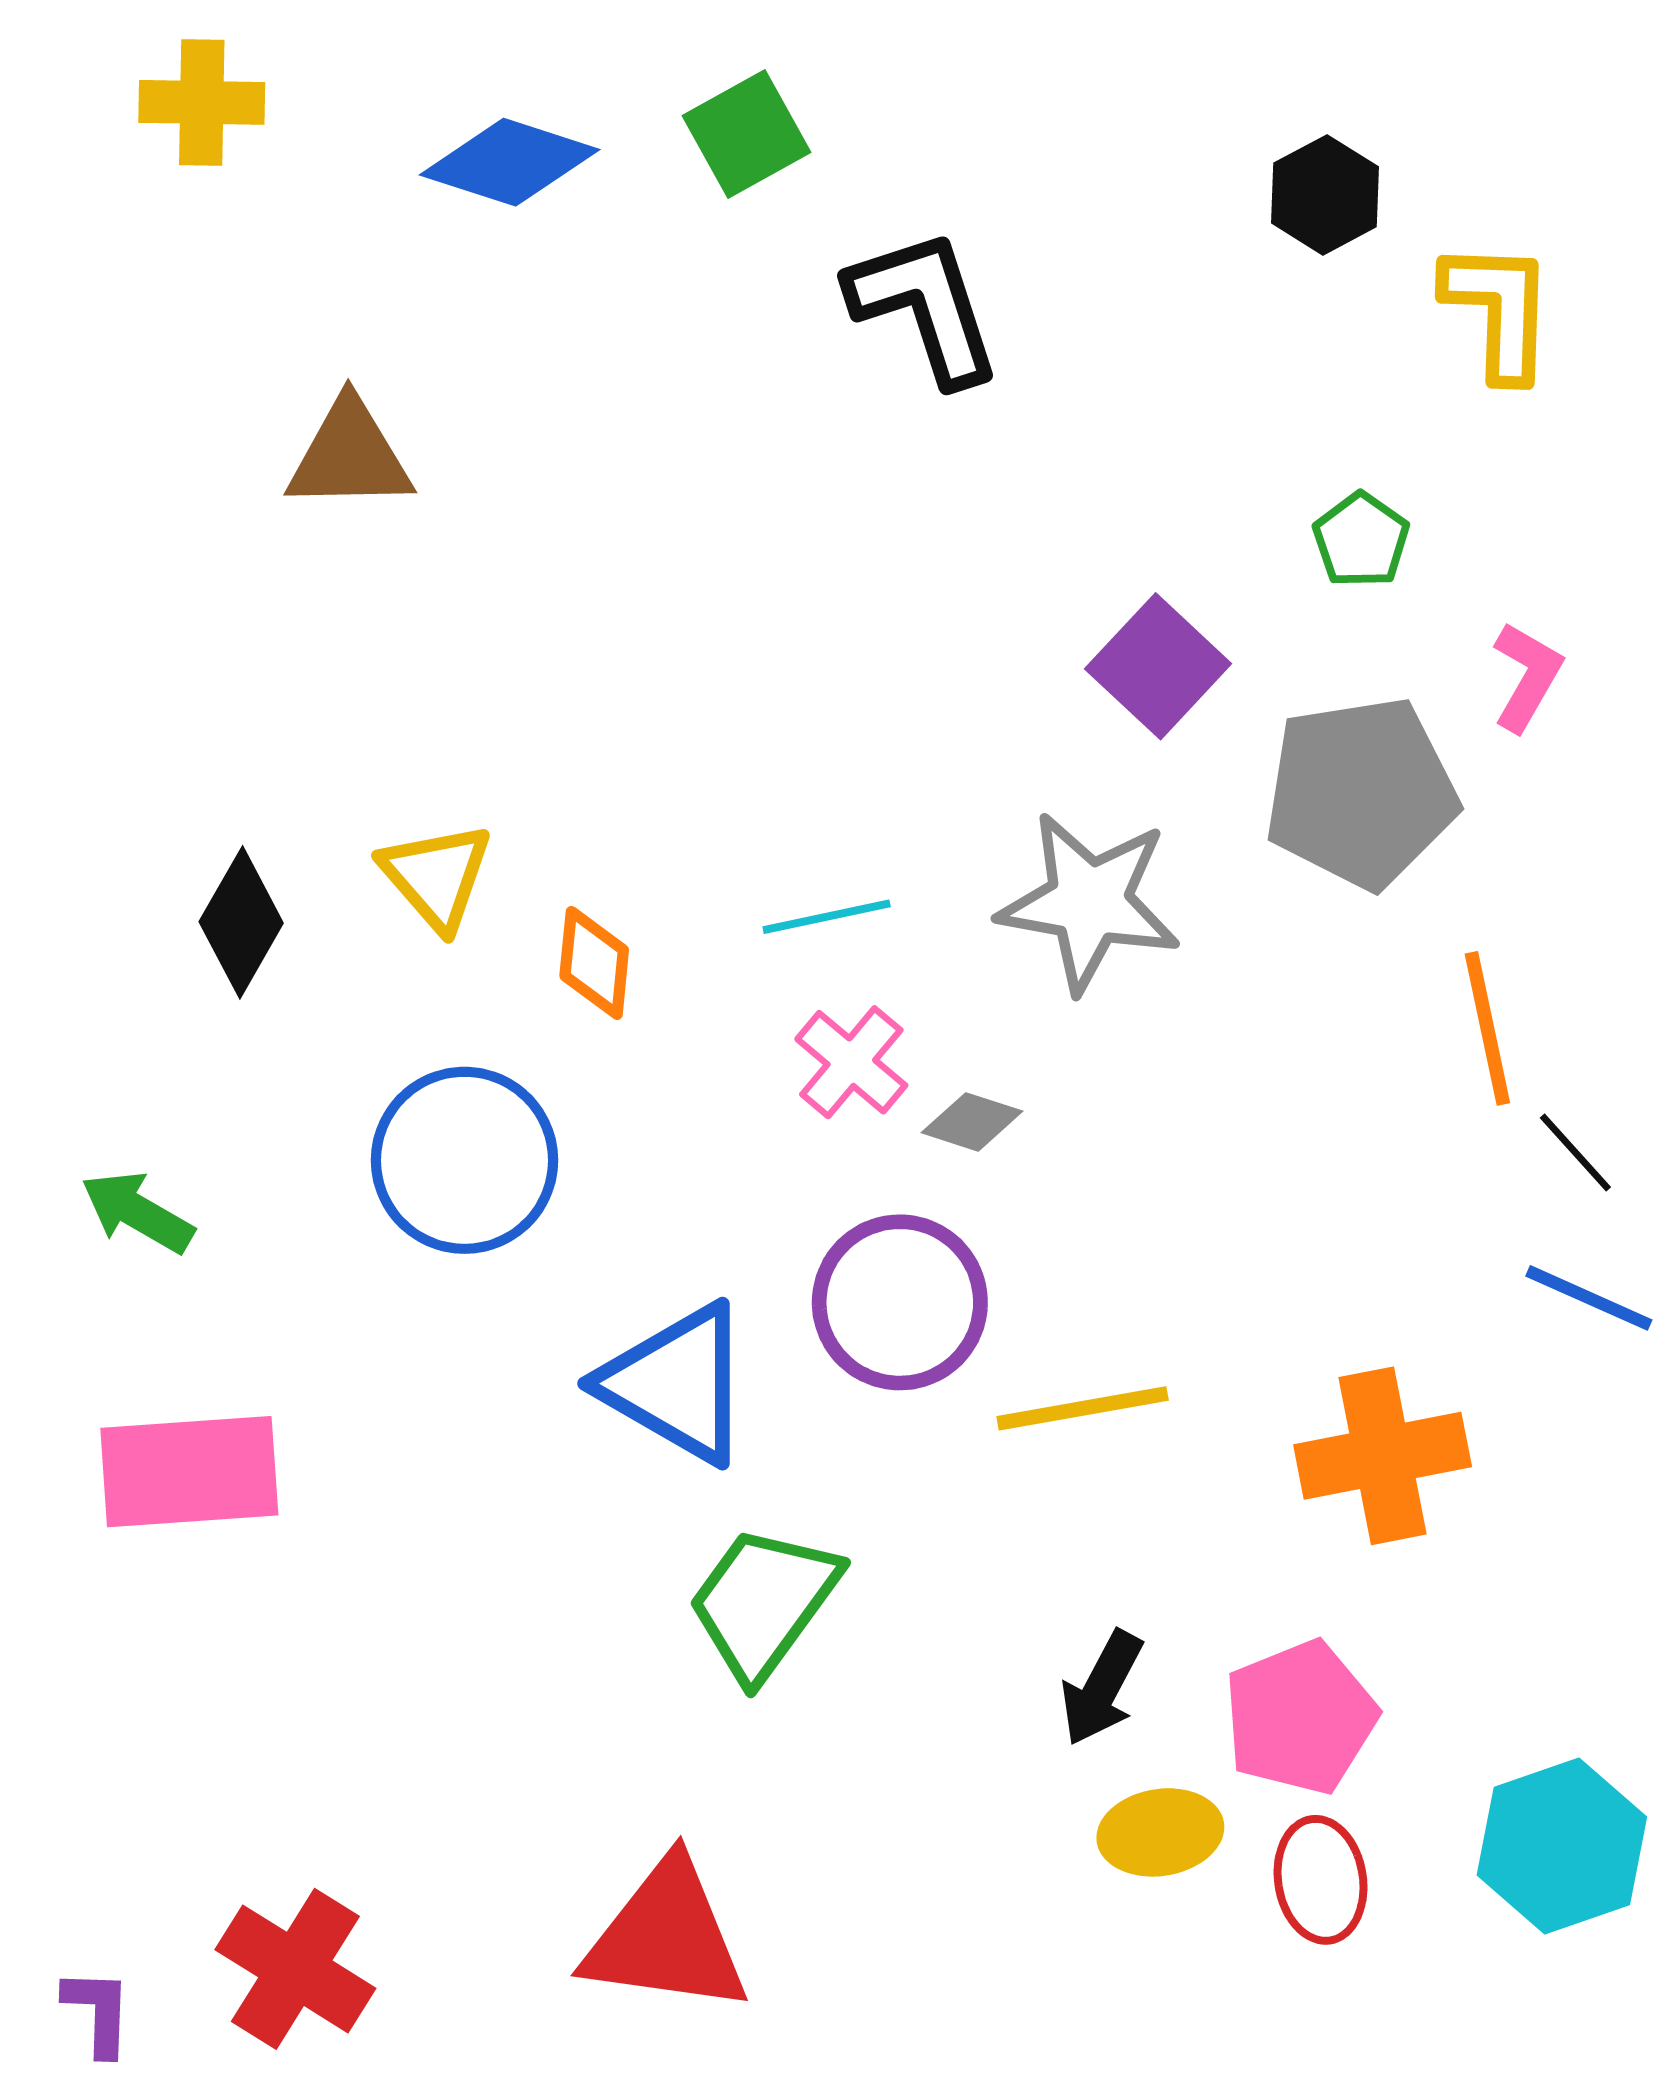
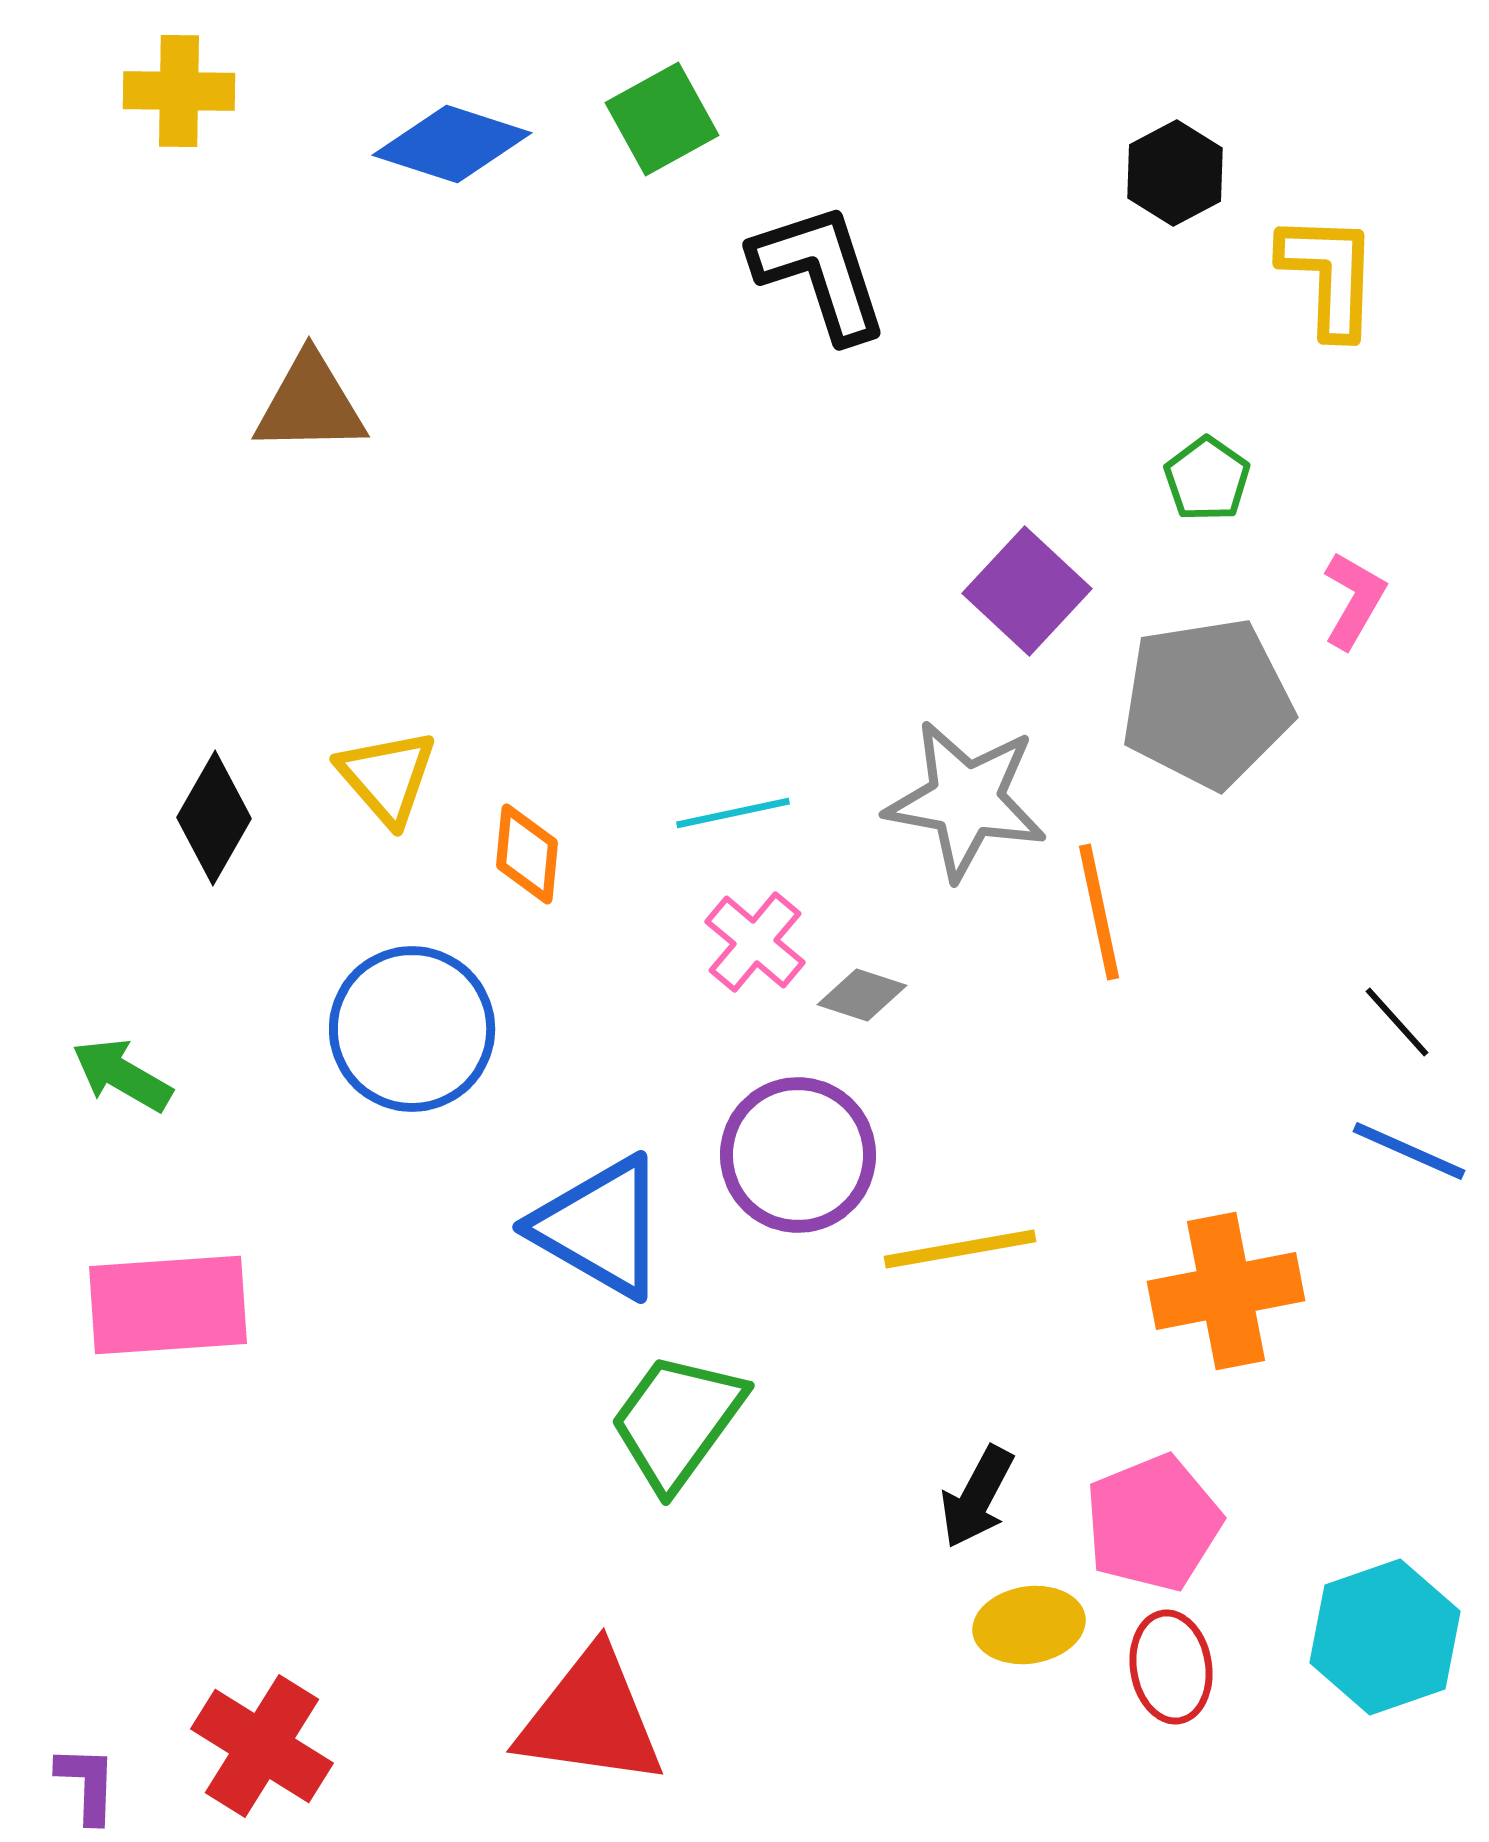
orange line: (1487, 1028) -> (1099, 912), moved

